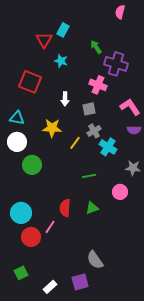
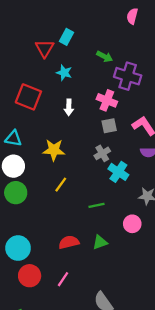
green arrow: (96, 47) -> (105, 57), turned 152
white arrow: (65, 99) -> (69, 107), moved
gray square: (89, 109) -> (109, 126), moved
yellow line: (75, 143) -> (61, 185), moved
green circle: (32, 165) -> (16, 193), moved
red semicircle: (65, 208) -> (69, 242), turned 72
pink line: (50, 227) -> (63, 279), moved

